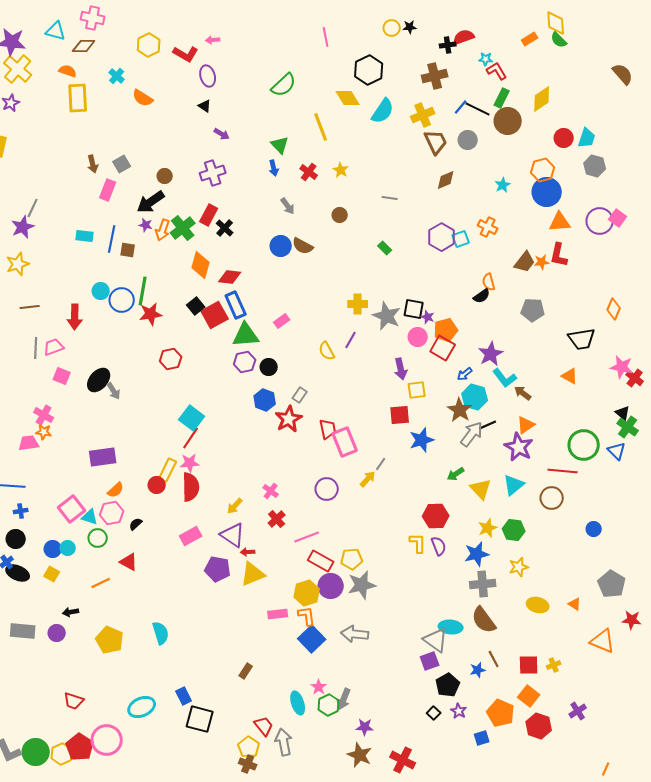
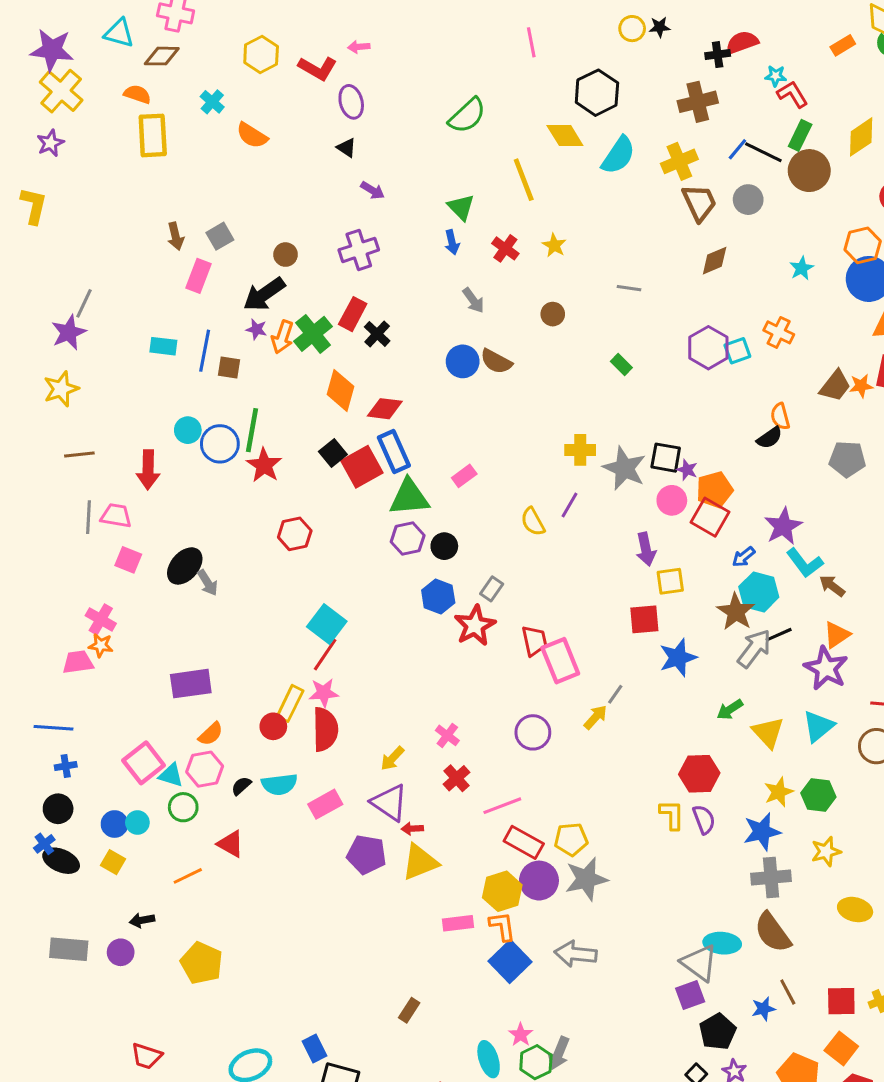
red star: (151, 314) -> (264, 465), turned -30
pink trapezoid: (54, 347) -> (116, 516), turned 30
cyan semicircle: (161, 633) -> (279, 784), moved, turned 100

